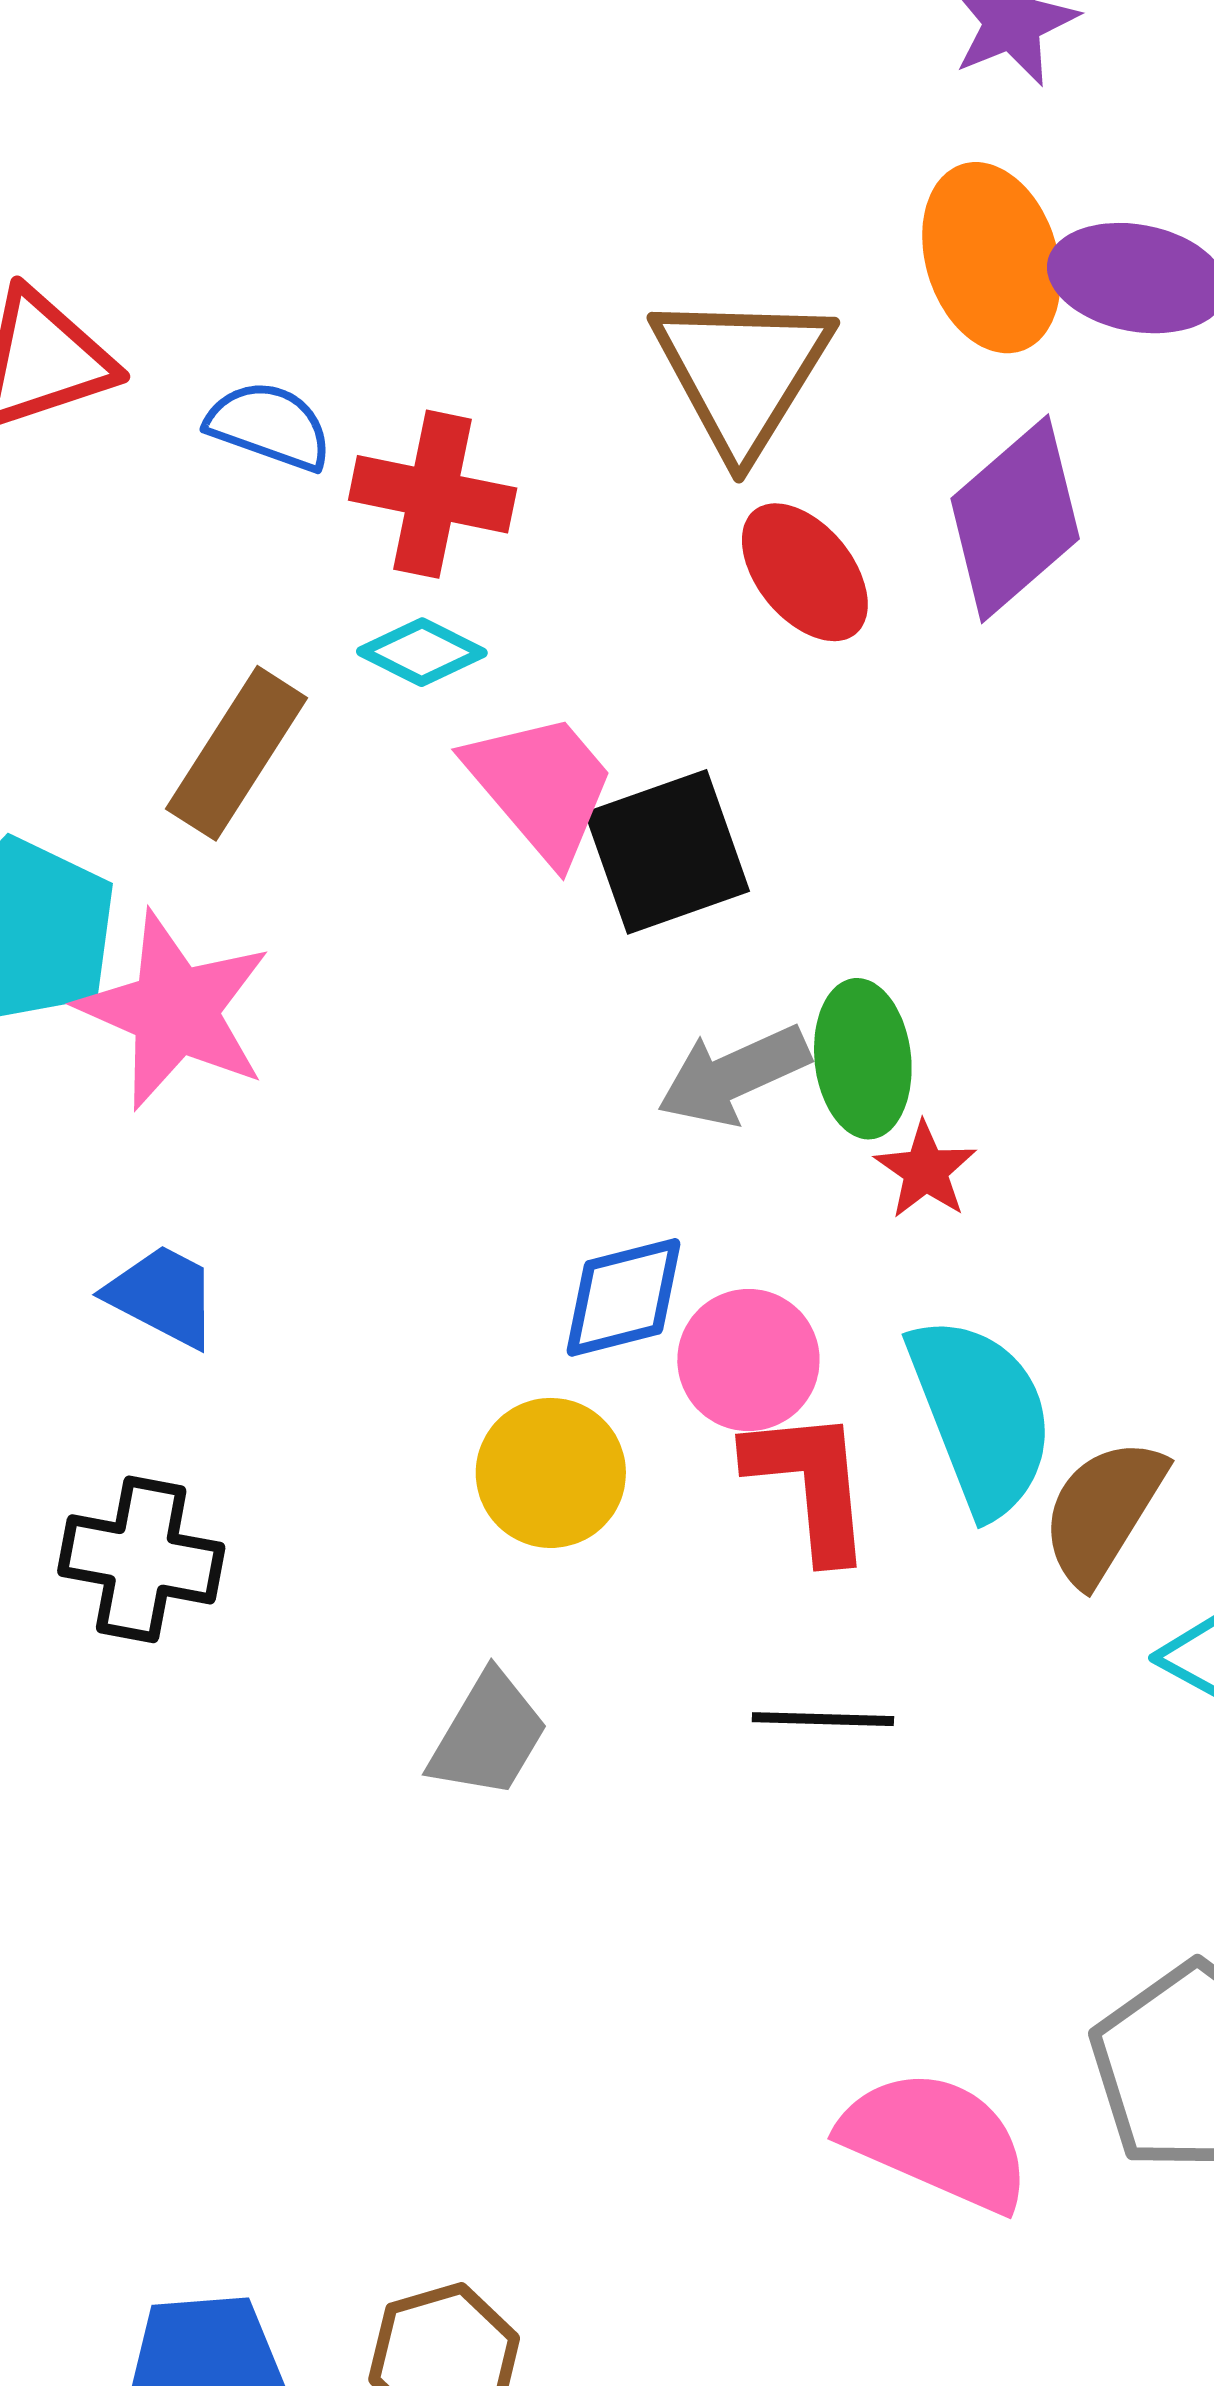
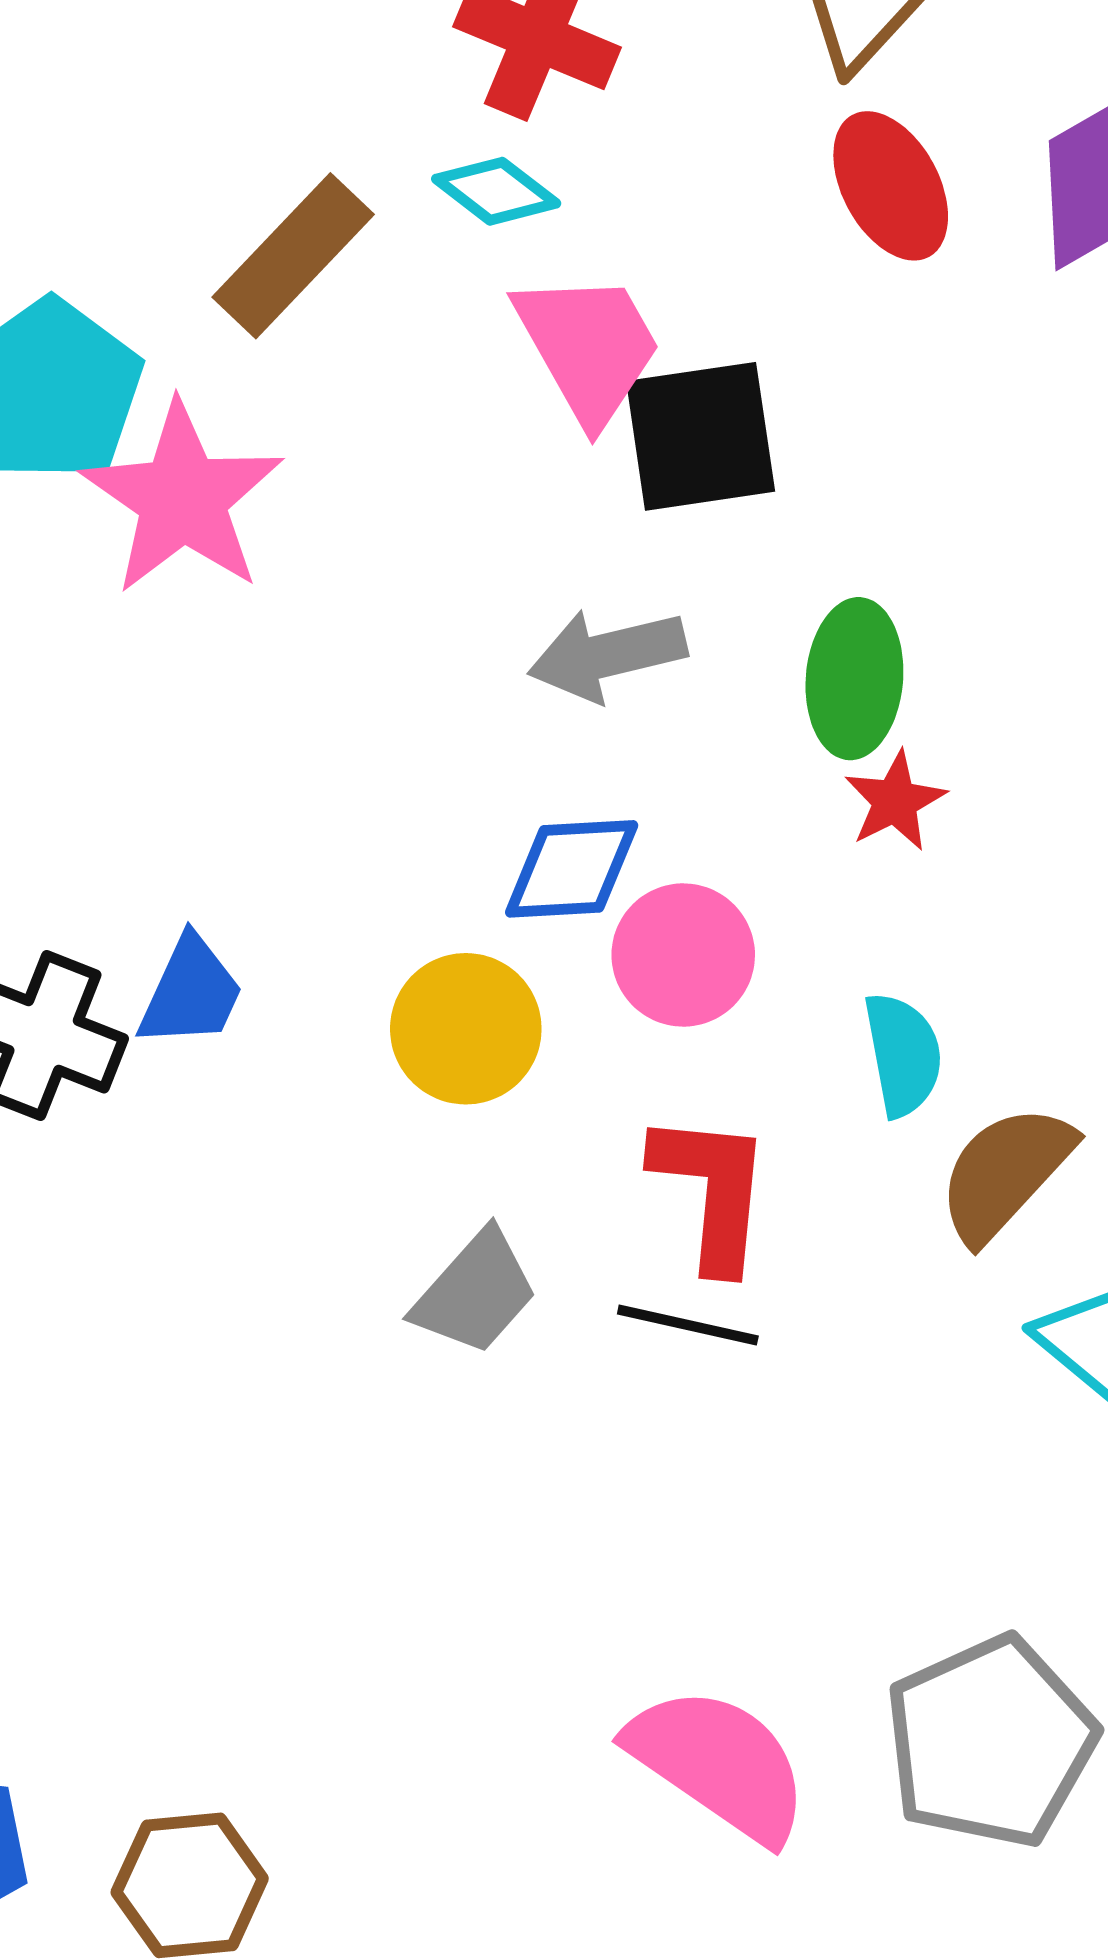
gray arrow: (734, 1075) -> (607, 655), moved
blue trapezoid: (163, 1296) -> (191, 992), moved, turned 76
cyan semicircle: (981, 1415) -> (903, 1055), size x0.6
red L-shape: (810, 1484) -> (712, 1191), moved
gray trapezoid: (488, 1735) -> (475, 1293), moved

